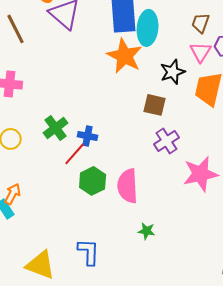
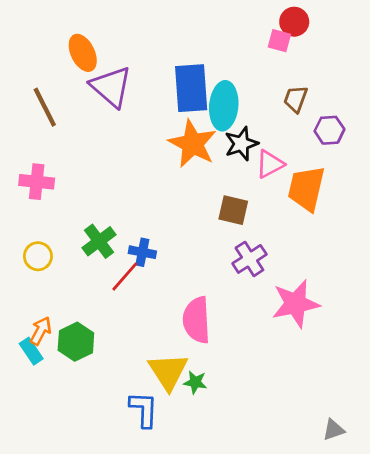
pink triangle: (201, 52) -> (270, 164), moved, turned 30
black star: (173, 72) -> (241, 144), moved
green hexagon: (93, 181) -> (76, 342), moved
green star: (147, 231) -> (195, 382), moved
yellow triangle: (41, 265) -> (168, 371), moved, turned 36

